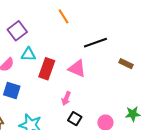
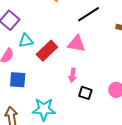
red rectangle: (47, 69) -> (47, 51), turned 40

